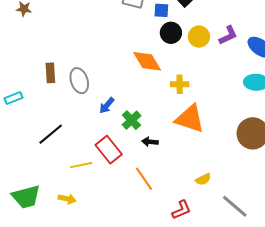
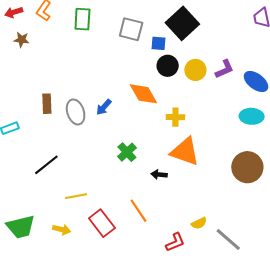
blue arrow: (107, 105) -> (104, 107), moved
black arrow: (150, 142) -> (159, 175), moved
red rectangle: (109, 150) -> (102, 223), moved
yellow semicircle: (203, 179) -> (199, 223), moved

